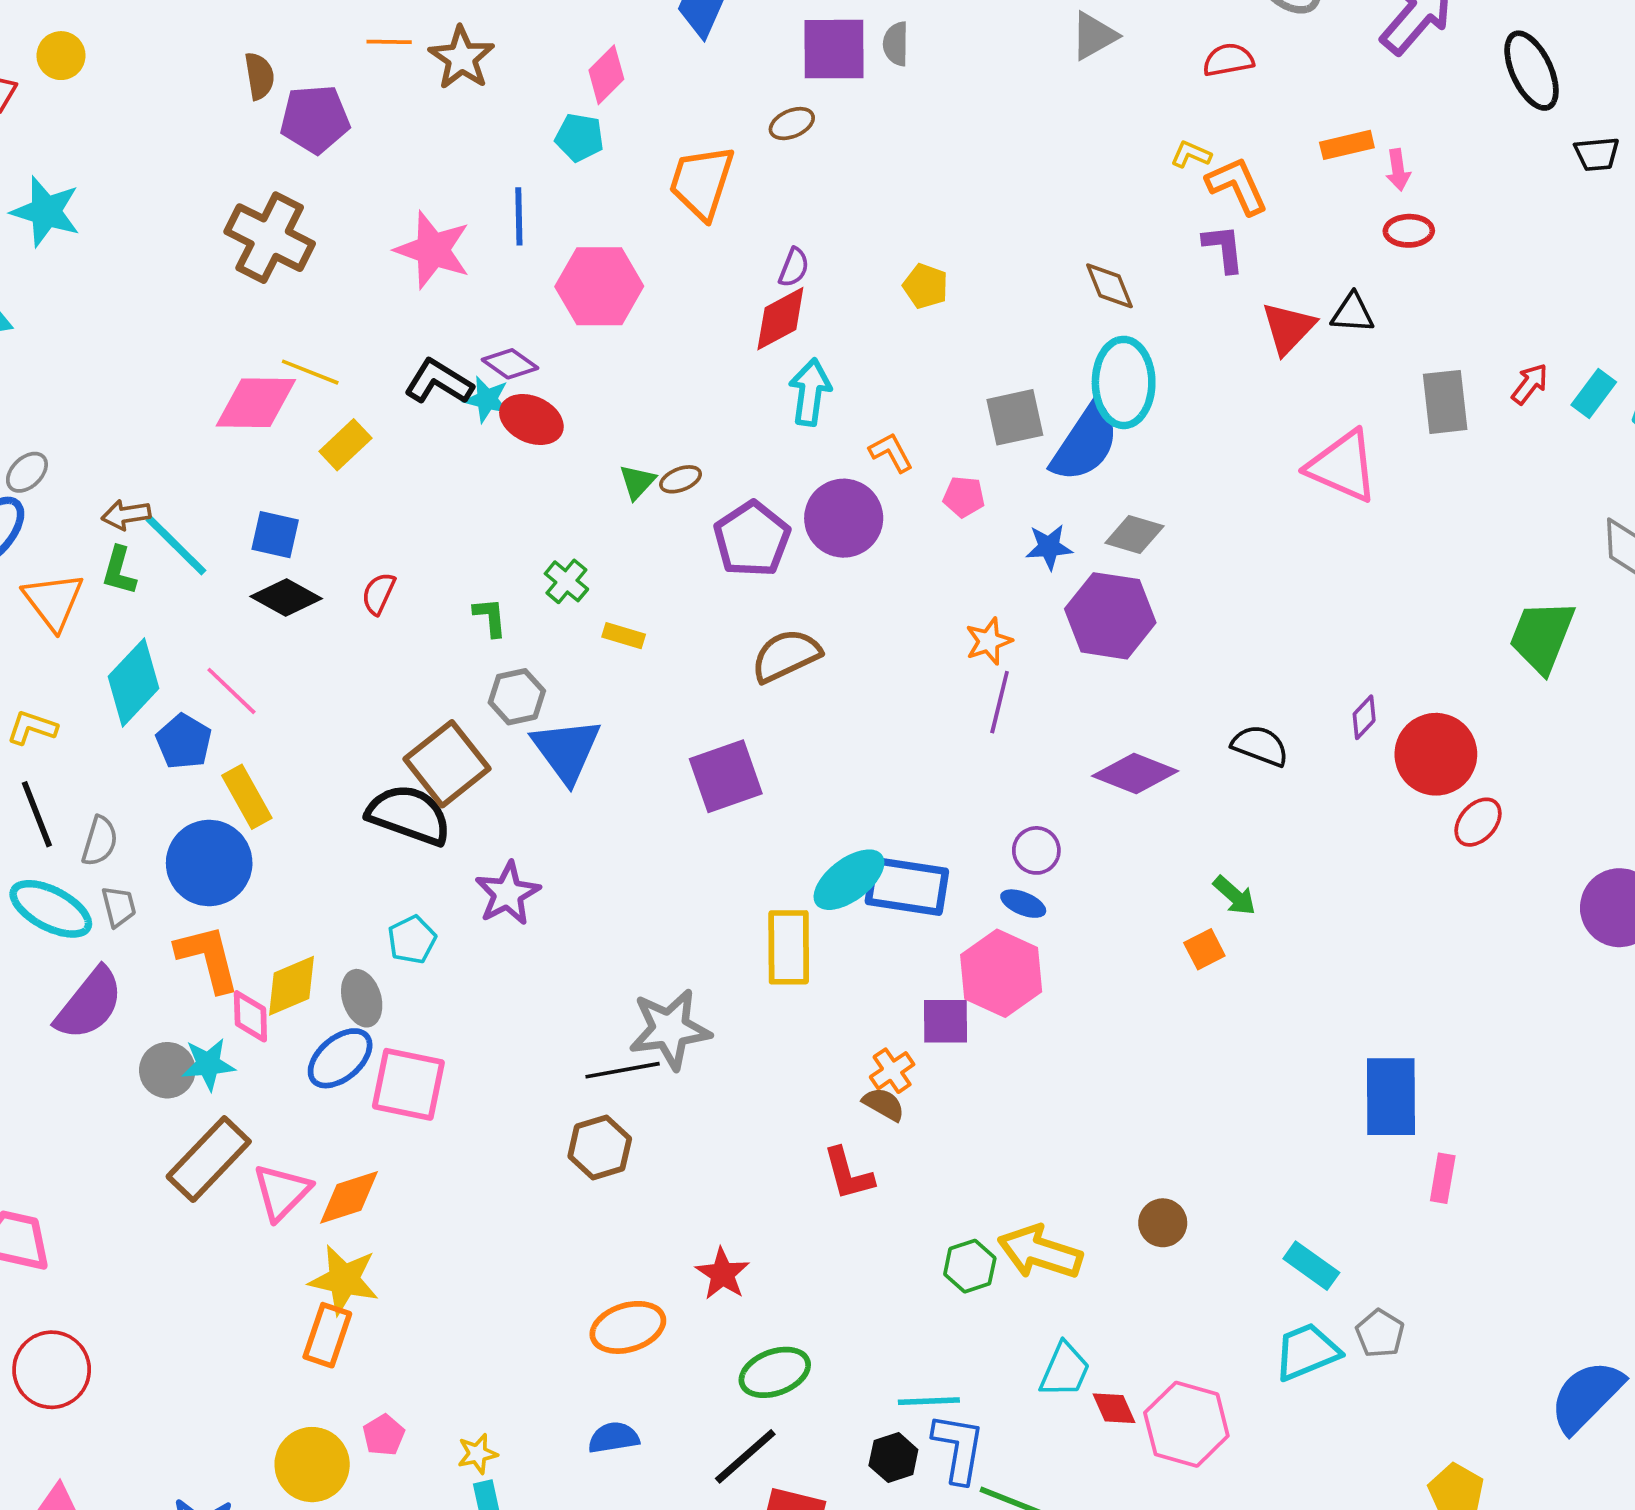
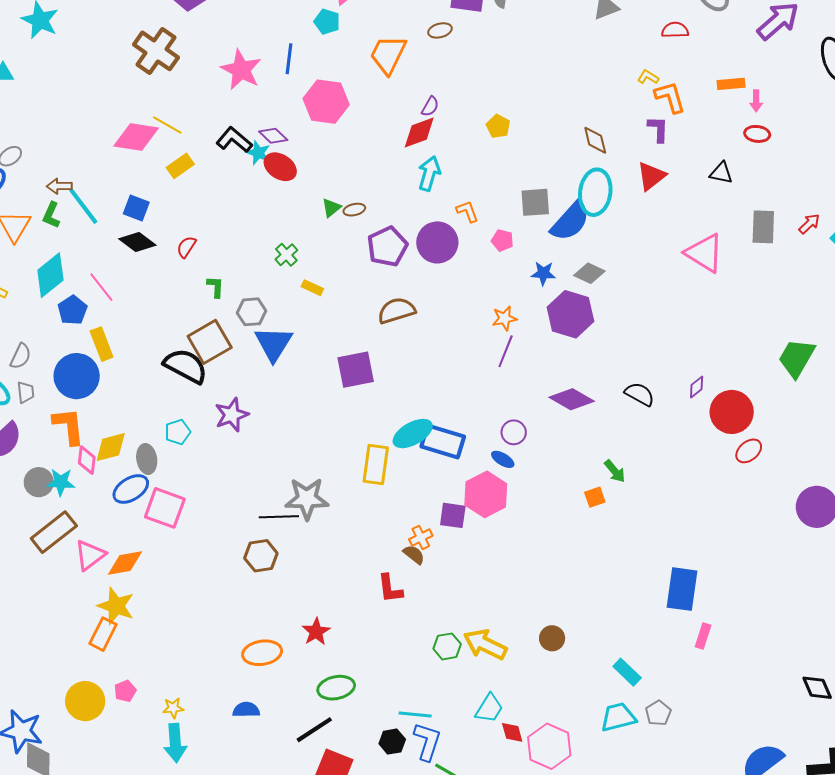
red triangle: (1288, 328) -> (651, 176), moved
green L-shape: (490, 617) -> (215, 287), moved

